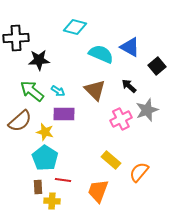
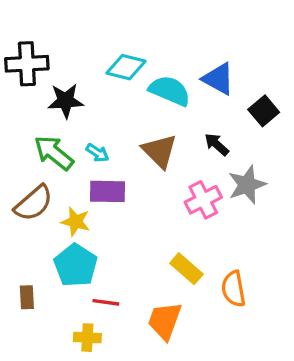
cyan diamond: (75, 27) -> (126, 67), moved
orange semicircle: (139, 172) -> (233, 289), turned -50
brown rectangle: (38, 187) -> (27, 297), moved

